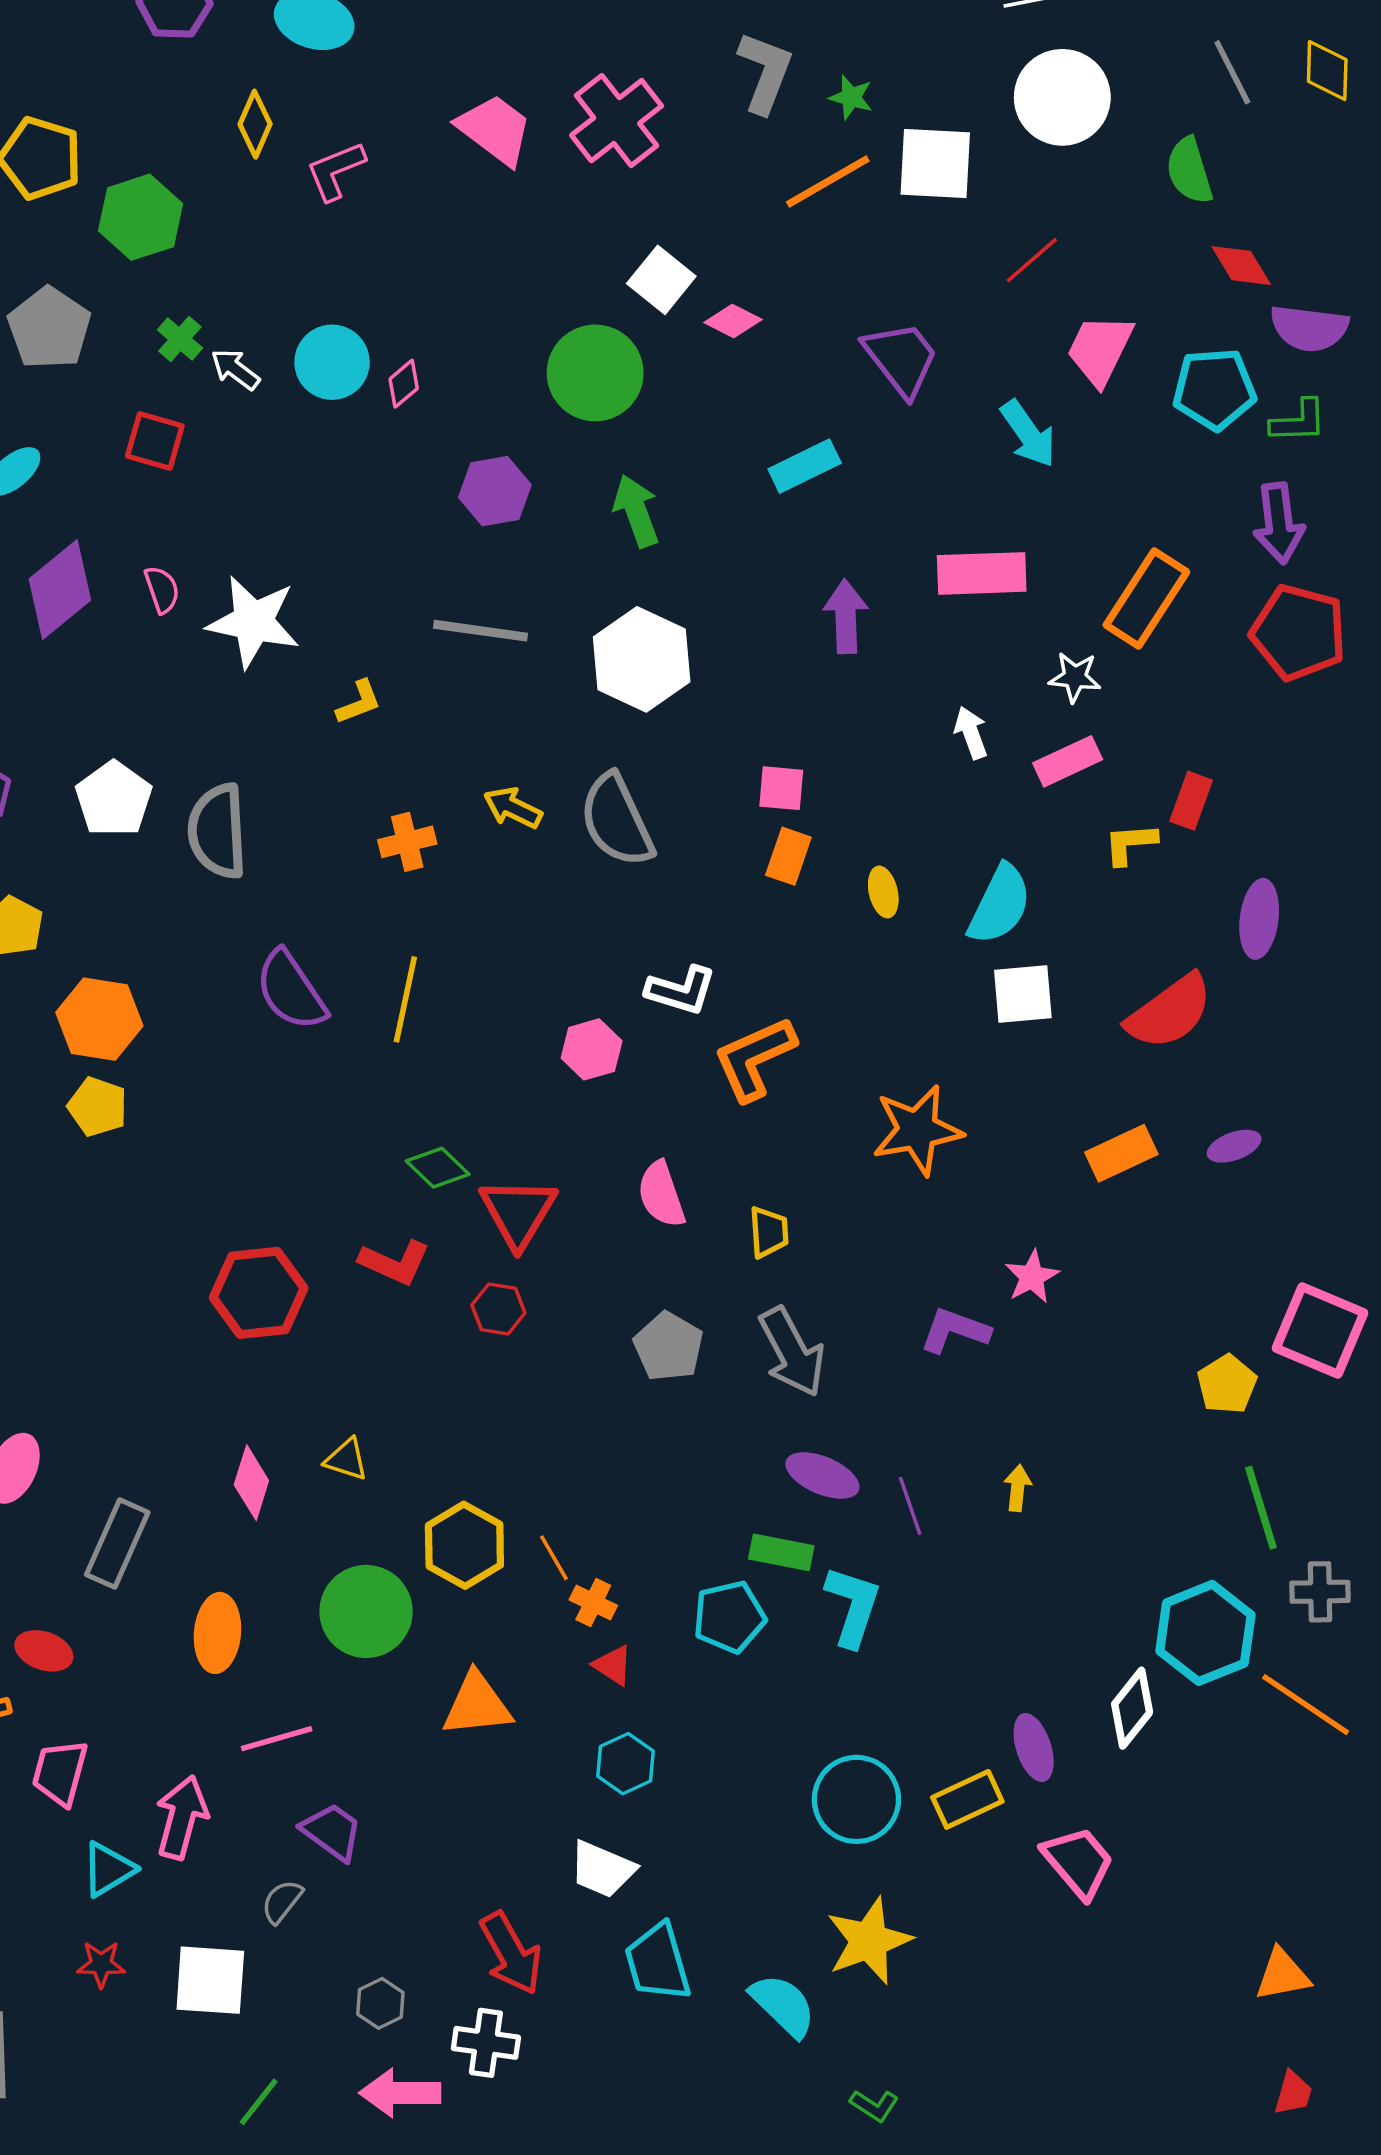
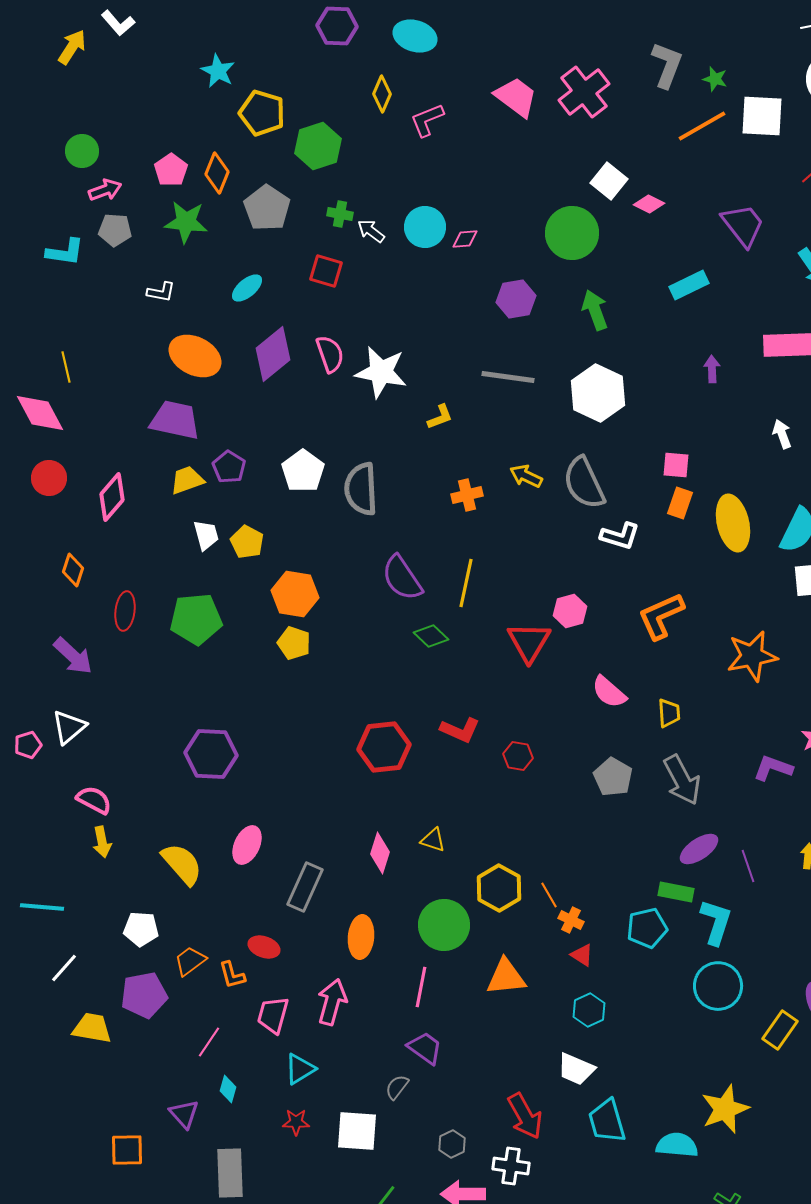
green cross: (180, 339) -> (340, 214), turned -30
pink diamond: (404, 384) -> (465, 239), turned 36
pink semicircle: (162, 590) -> (330, 354), size x1.4
purple arrow: (846, 616) -> (712, 369), size x0.7
yellow ellipse: (883, 892) -> (733, 523), size x2.0
white L-shape: (681, 990) -> (620, 536), moved
green diamond: (438, 1168) -> (431, 636), moved
pink semicircle: (661, 1194) -> (609, 692), turned -30
red triangle: (518, 1212) -> (529, 642), moved
purple ellipse: (822, 1475) -> (699, 849), turned -57
pink line: (277, 1739) -> (421, 987), moved, turned -63
cyan circle: (856, 1799) -> (718, 986), moved
yellow rectangle: (967, 1799) -> (780, 1030), turned -30
pink arrow: (182, 1817) -> (332, 1002), moved
cyan semicircle: (783, 2005) -> (677, 1145), turned -39

